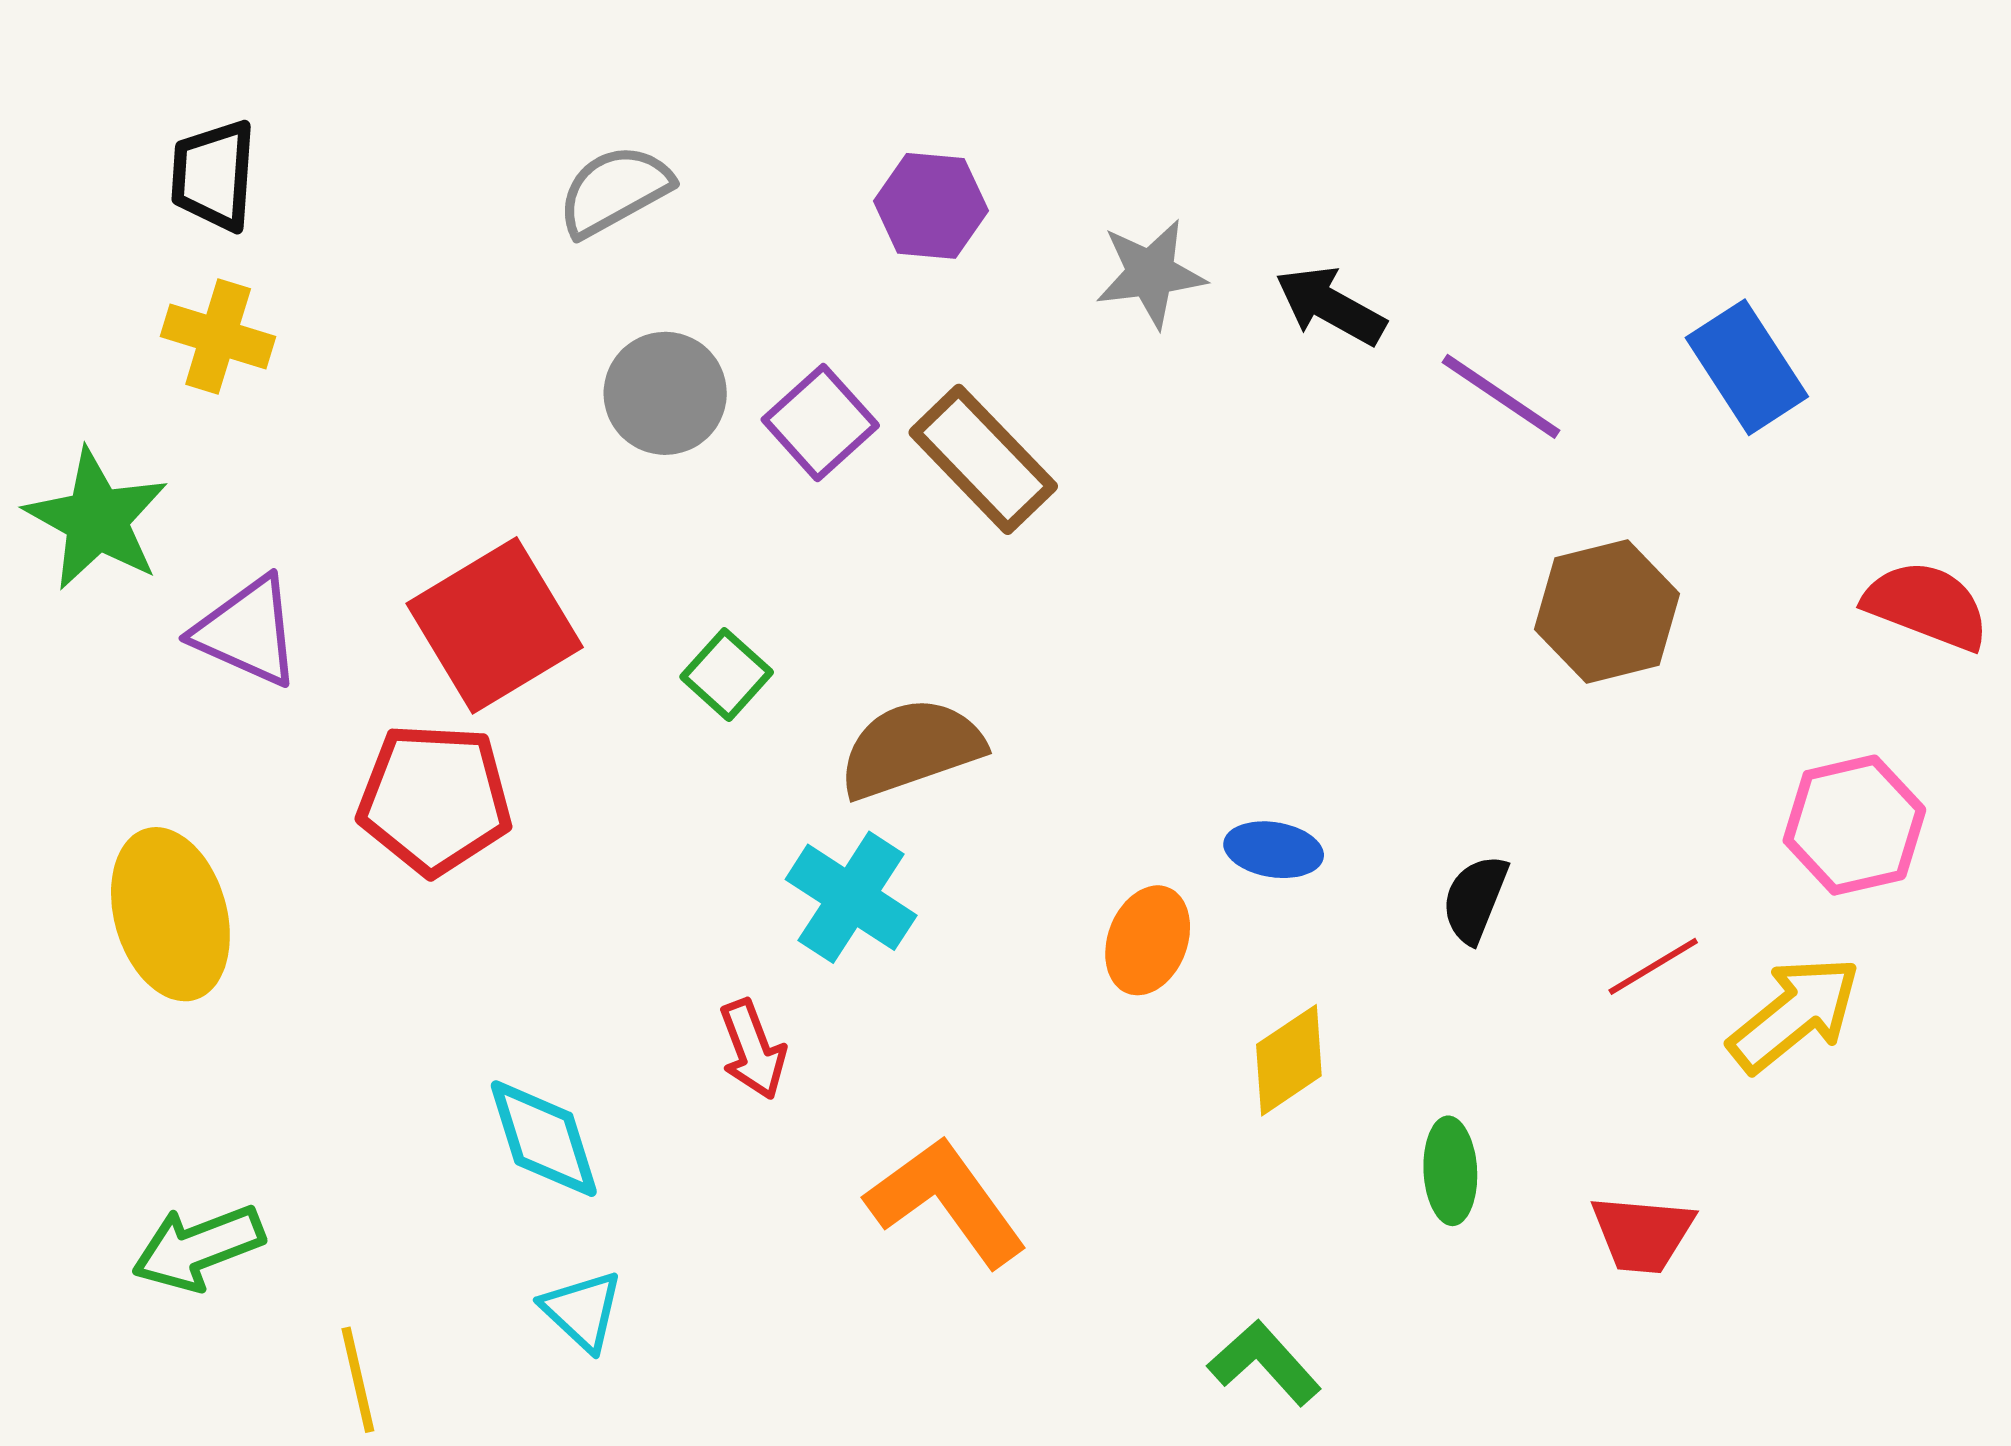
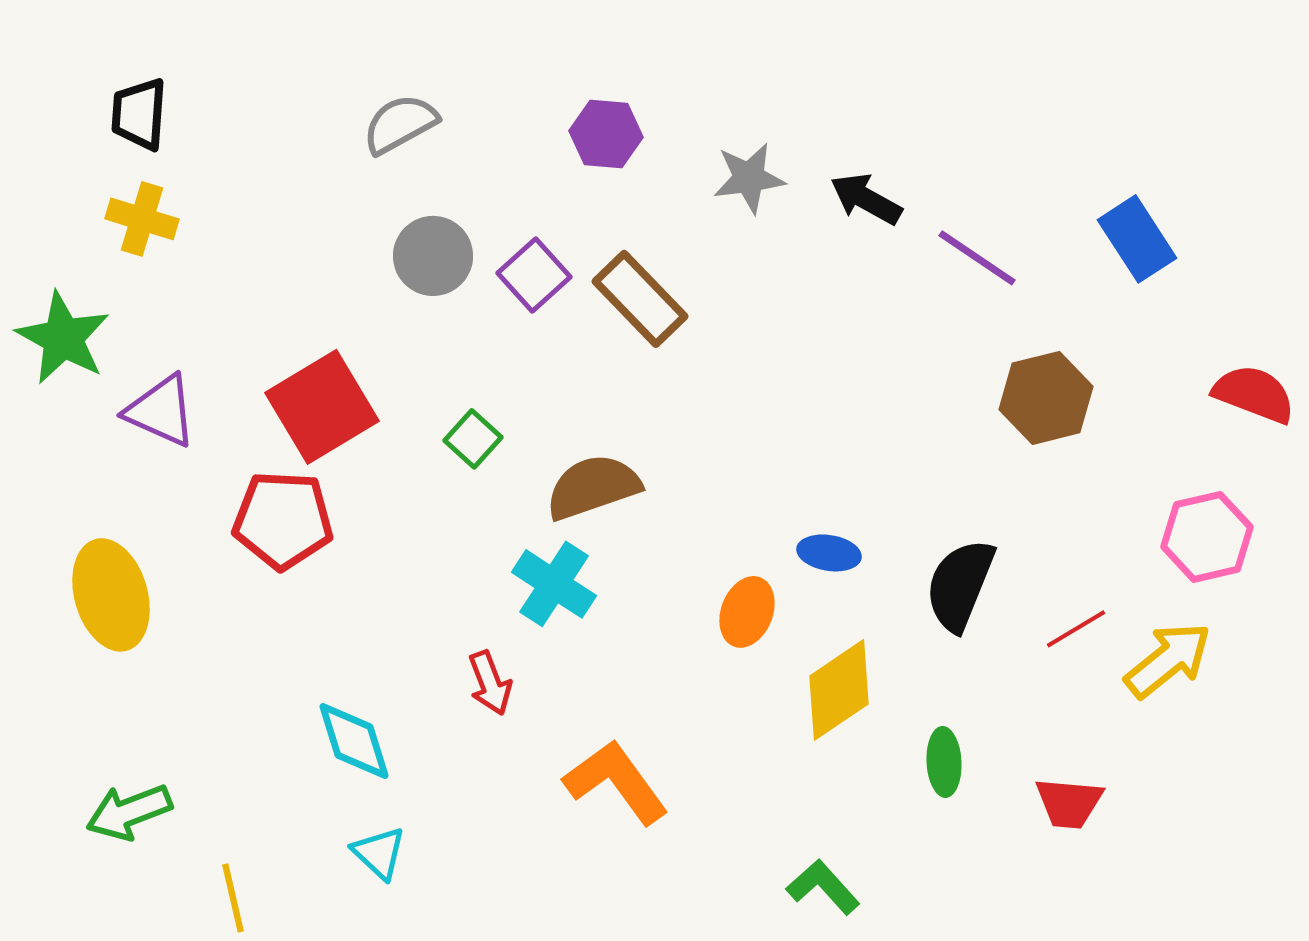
black semicircle: (1475, 899) -> (960, 585), size x1.6
yellow diamond: (1289, 1060) -> (839, 690), size x1.4

